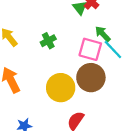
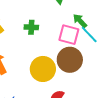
green cross: (48, 41) -> (31, 27), turned 32

